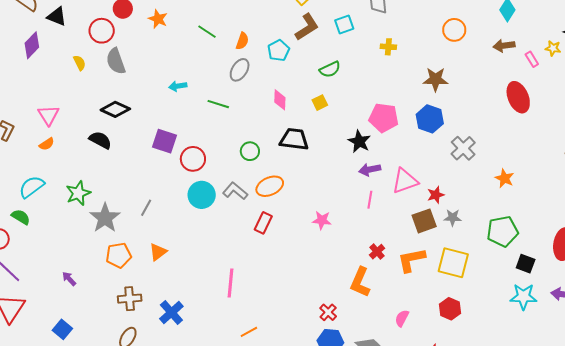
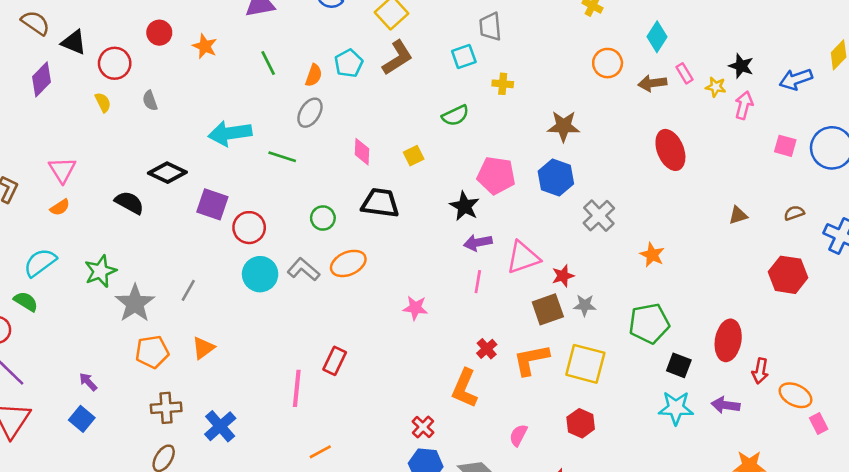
cyan square: (344, 25) -> (464, 57), moved
orange circle: (454, 30) -> (608, 63), moved
red circle: (102, 31) -> (115, 63), moved
green line: (207, 32) -> (268, 63), turned 30
cyan pentagon: (279, 50) -> (349, 63), moved
pink rectangle: (532, 59) -> (685, 73), moved
gray semicircle: (116, 61) -> (150, 101), size x0.6
green semicircle: (330, 69) -> (455, 115), moved
cyan arrow: (178, 86) -> (230, 133), size x1.8
black diamond: (115, 109) -> (167, 173), moved
red rectangle: (263, 223) -> (335, 361), moved
blue square: (62, 329) -> (82, 419), moved

